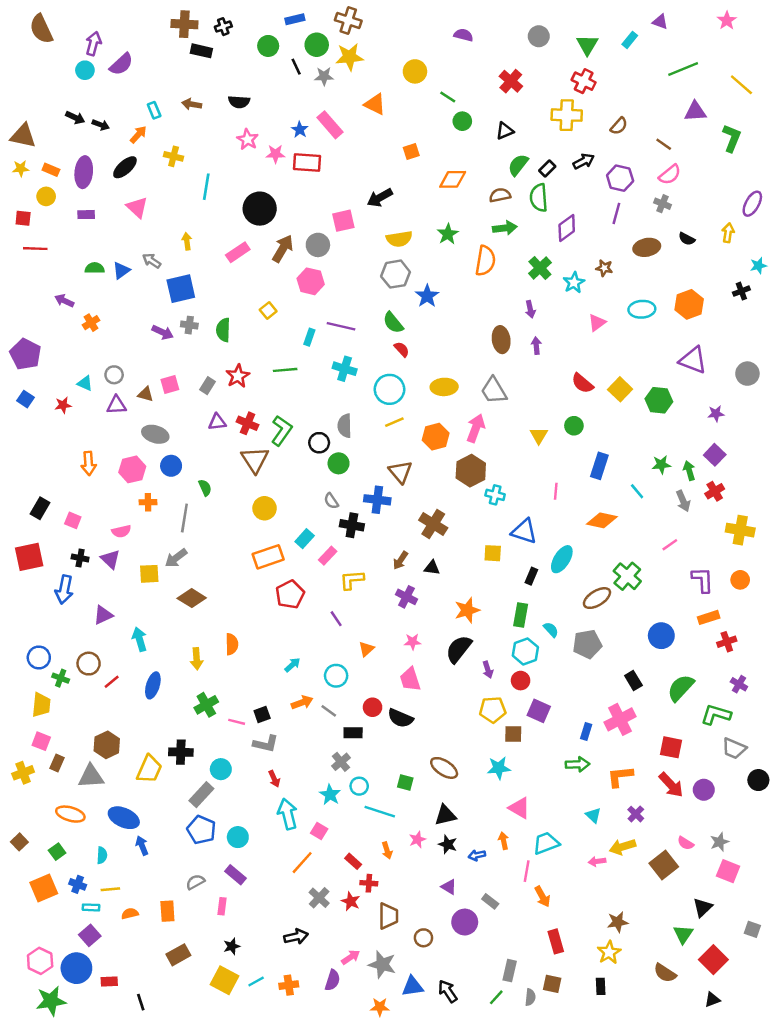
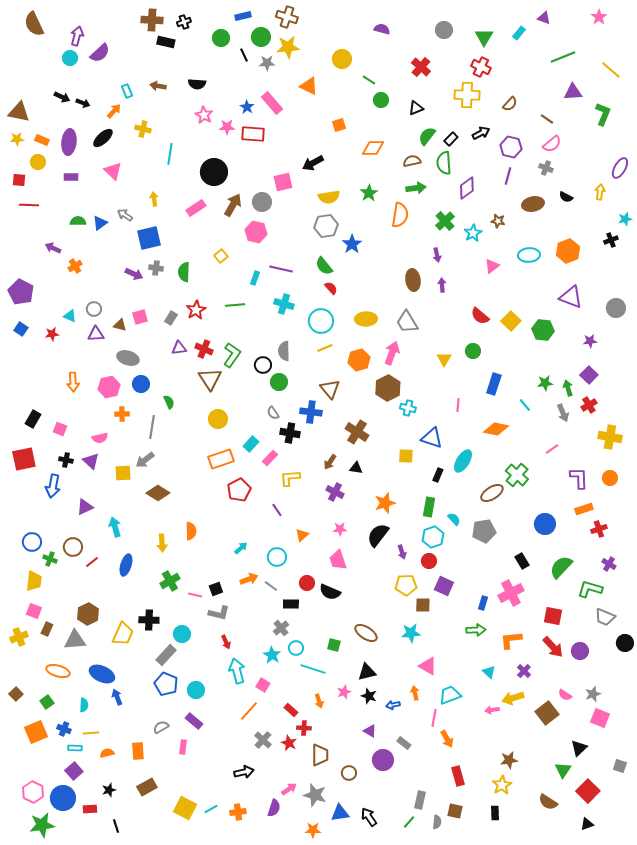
black star: (232, 946) -> (109, 790), moved

